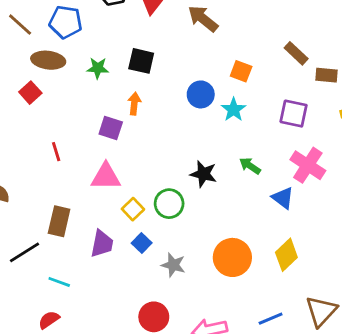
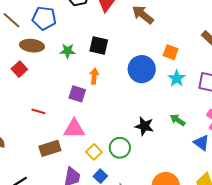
blue circle: (201, 94) -> (142, 69), size x1.4
cyan star: (234, 110) -> (177, 78), moved
red line: (56, 152) -> (38, 111), turned -56
brown rectangle: (59, 221) -> (50, 148), moved, turned 60

